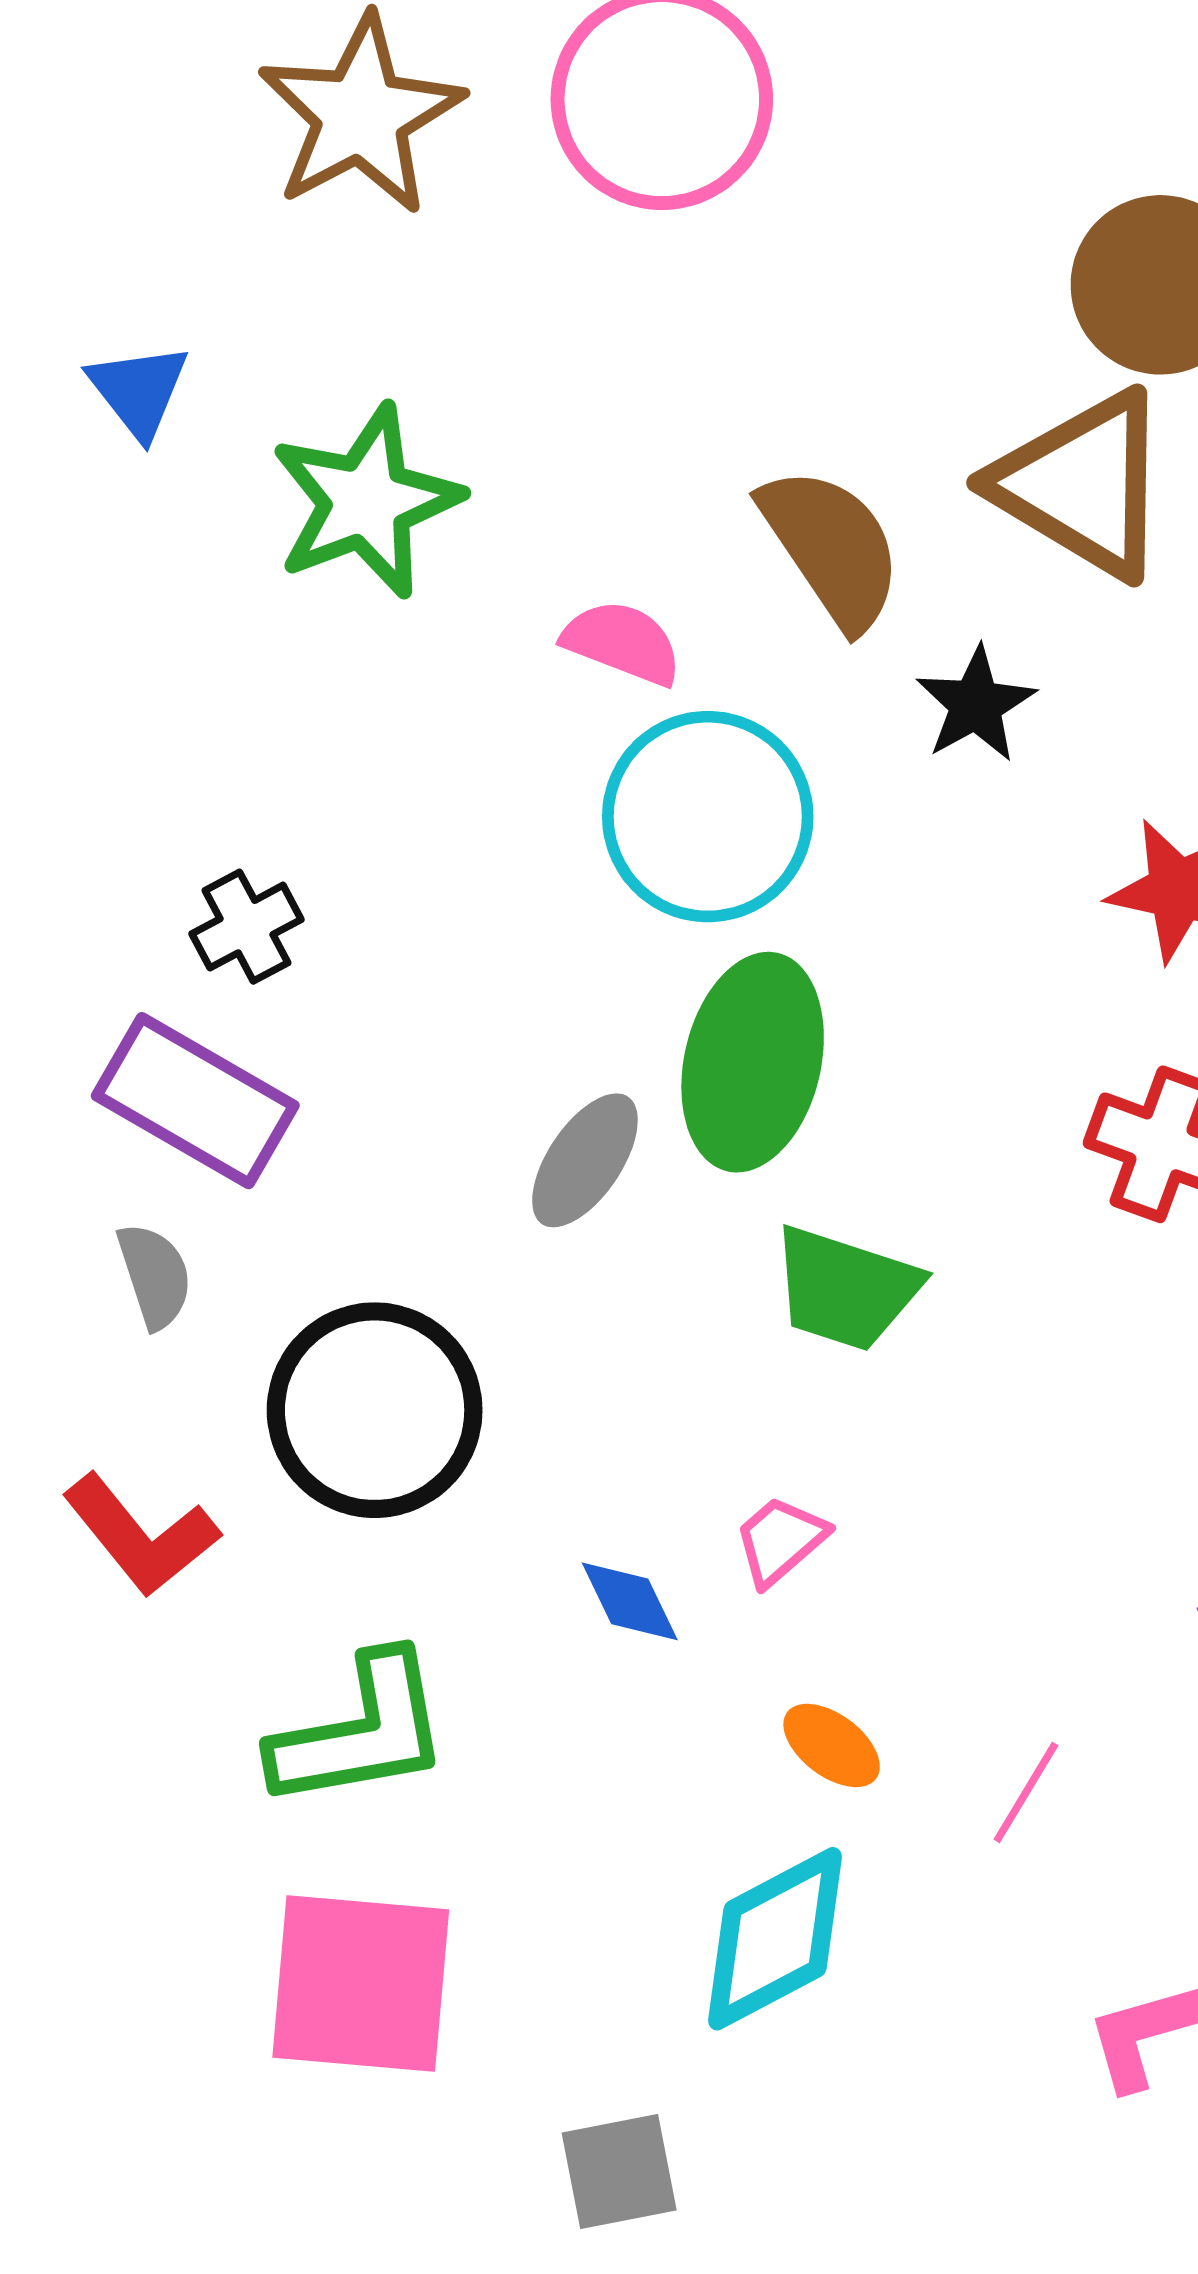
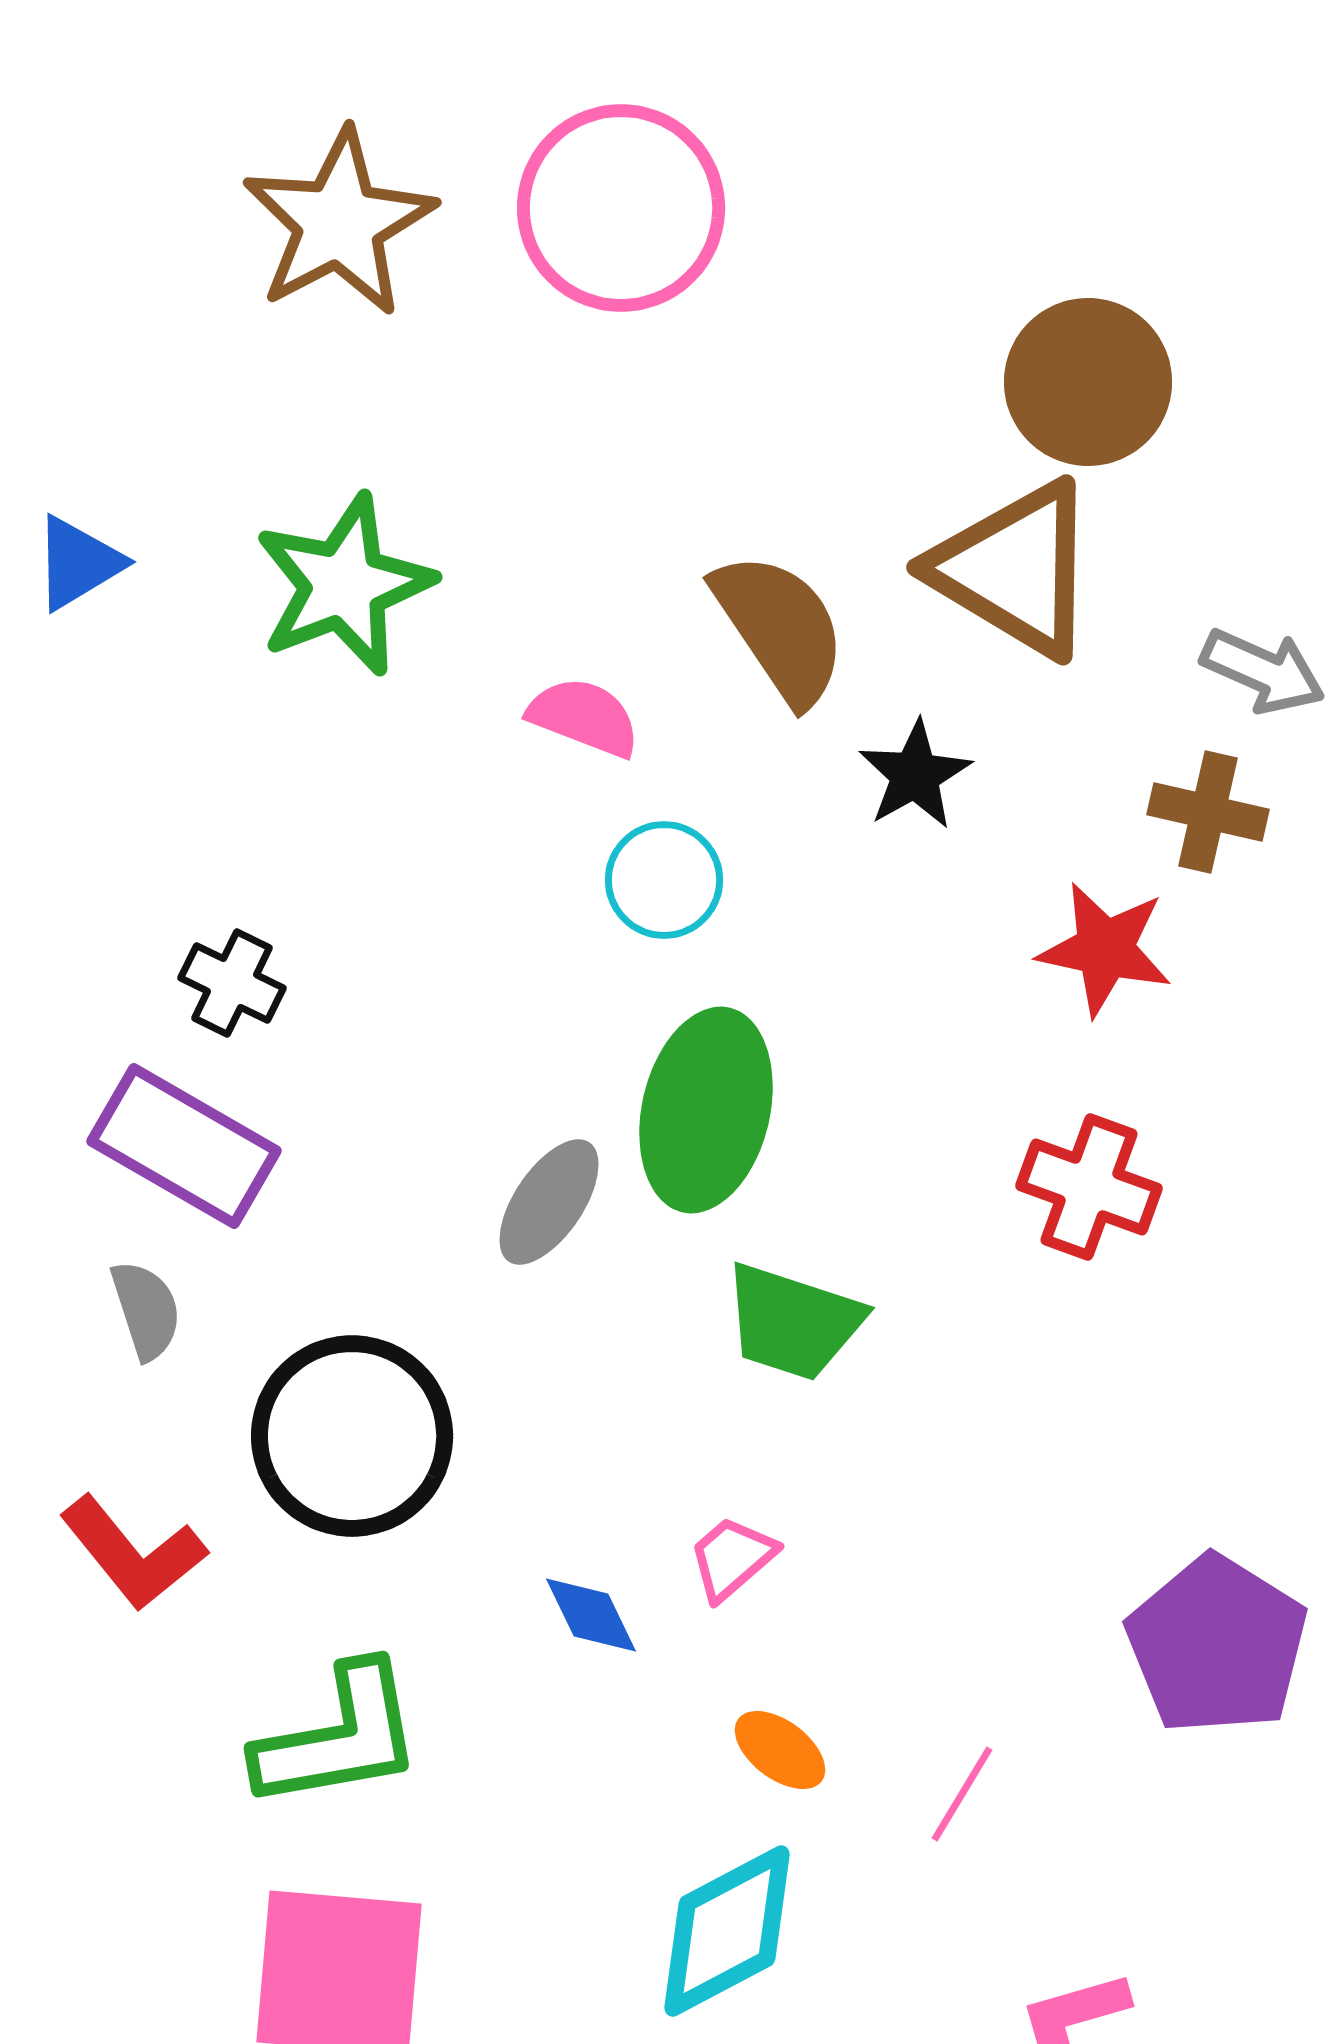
blue triangle: (139, 391) -> (78, 563), moved, turned 37
cyan circle: (708, 817) -> (664, 880), size x0.6
black cross: (246, 927) -> (232, 983), turned -36

